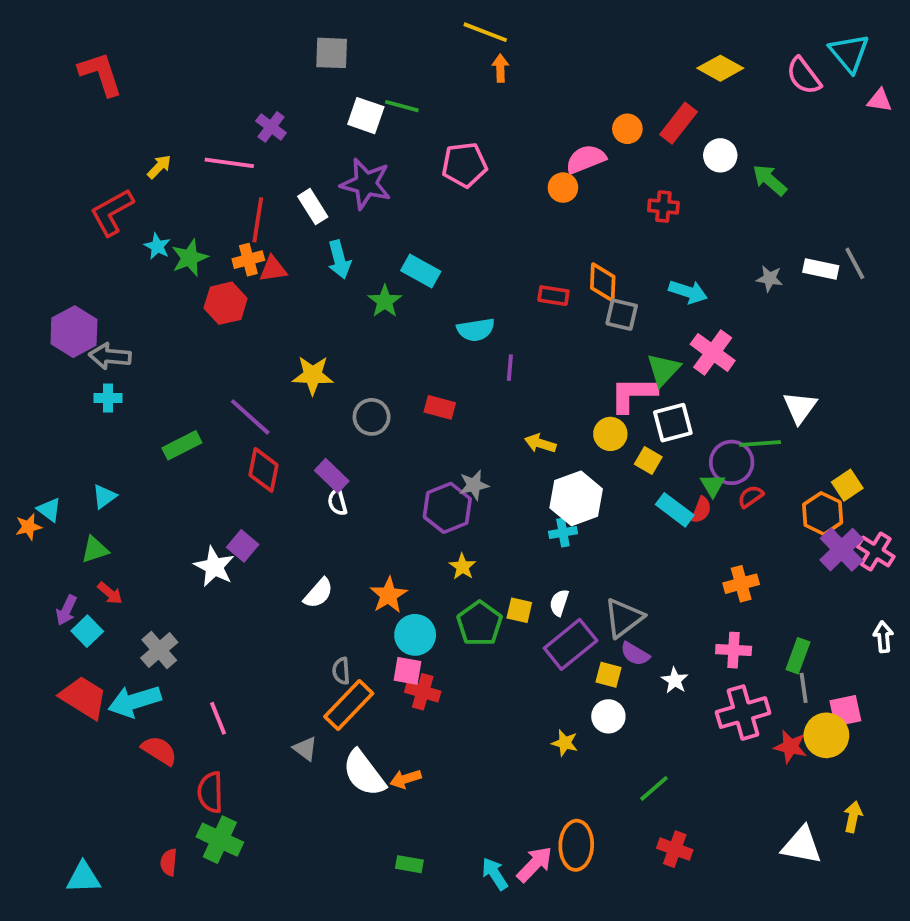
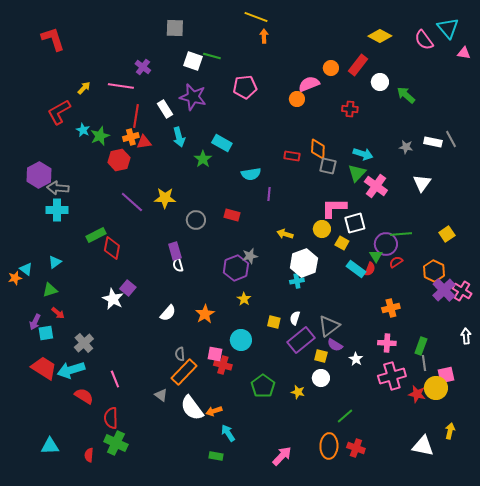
green triangle: (663, 370) -> (357, 173), moved
cyan cross: (108, 398) -> (57, 210), size x1.5
white triangle: (800, 407) -> (422, 183), moved
purple line: (250, 417) -> (132, 202), moved
red diamond: (263, 470) -> (112, 248), moved
purple rectangle: (332, 476) -> (175, 251), turned 30
yellow square: (847, 485) -> (447, 234), moved
green pentagon: (480, 624) -> (263, 386), moved
cyan square: (87, 631) -> (46, 333), turned 35
cyan circle: (415, 635) -> (241, 340), moved
orange ellipse: (576, 845) -> (329, 446), moved
cyan arrow: (495, 874) -> (228, 433), moved
cyan triangle: (83, 877) -> (50, 446), moved

